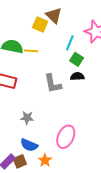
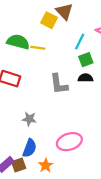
green square: (77, 59) -> (86, 60), turned 32
pink ellipse: (66, 137) -> (69, 142), turned 45
blue semicircle: (29, 145) -> (30, 148), turned -96

